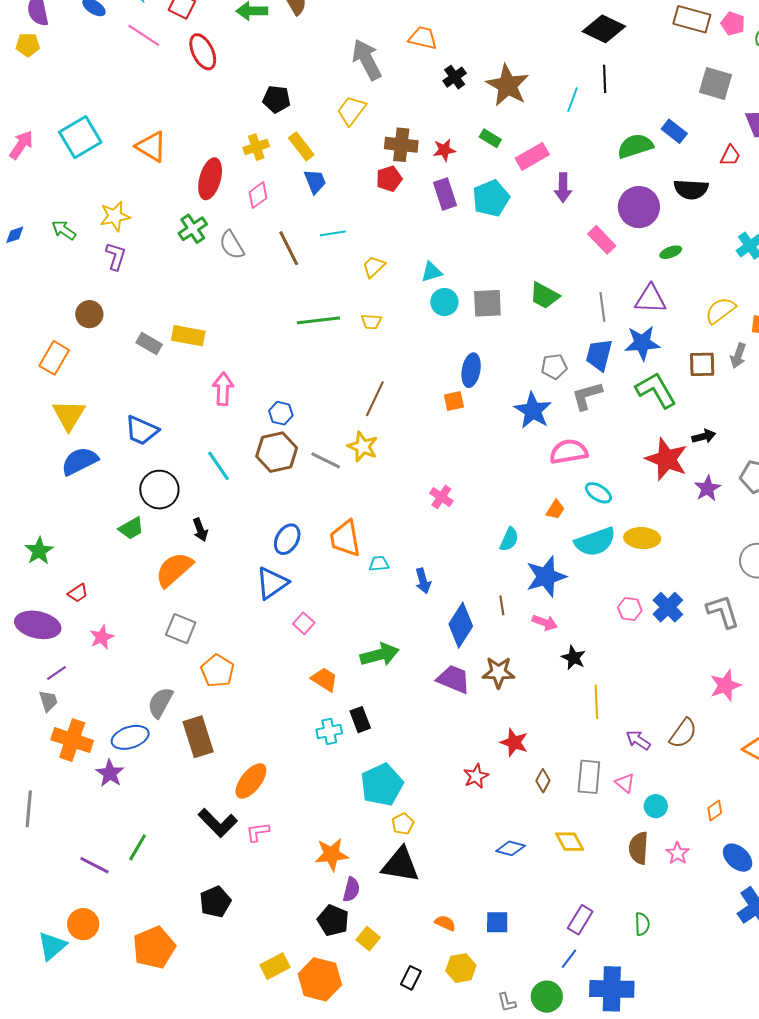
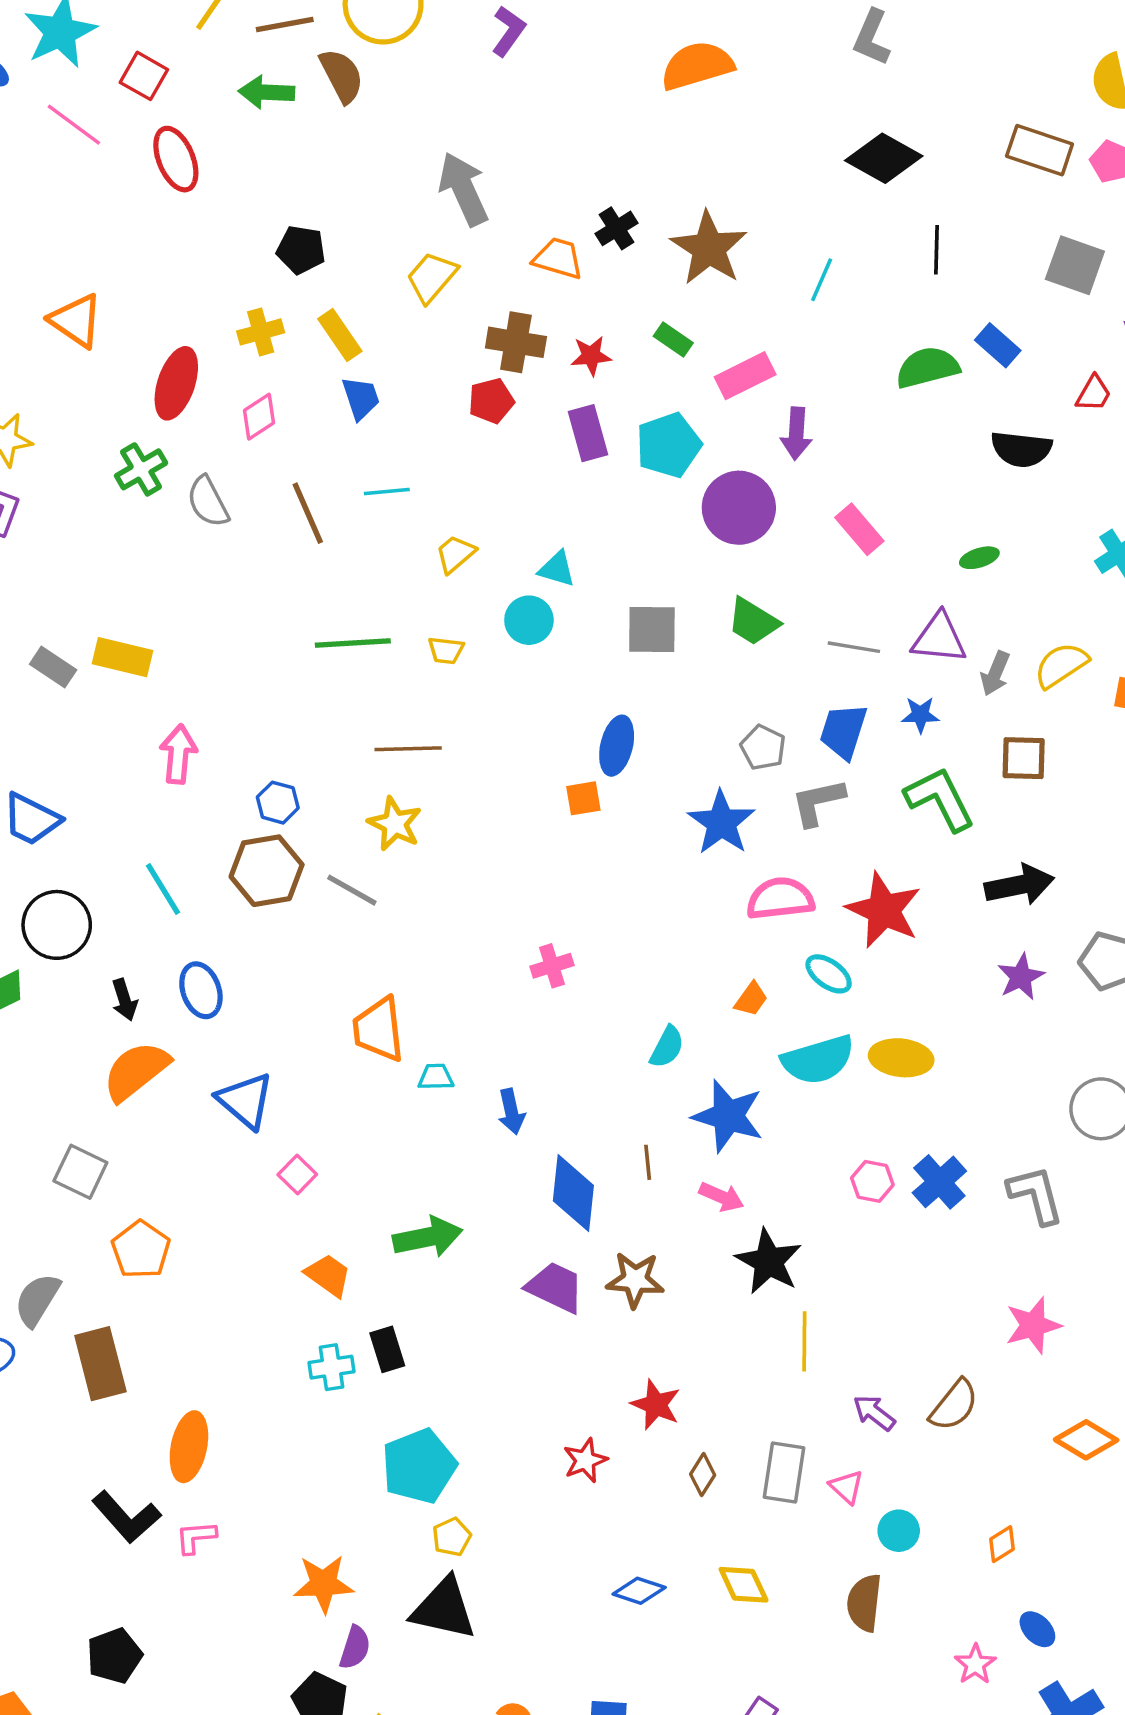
orange trapezoid: (423, 38) -> (558, 258), moved
black line: (605, 79) -> (936, 250), moved
purple circle: (639, 207) -> (739, 508), moved
cyan triangle: (432, 272) -> (557, 569), turned 30
cyan circle: (444, 302) -> (529, 620), moved
gray line: (602, 307) -> (854, 647), turned -76
blue star: (642, 343) -> (920, 715), size x0.6
gray arrow: (738, 356) -> (995, 673), moved
gray pentagon: (554, 367) -> (763, 747), turned 30
brown line: (375, 399) -> (408, 749), moved, turned 60
black arrow: (704, 436) -> (1019, 885), size x1.6
yellow star: (363, 447) -> (395, 824), moved
red star: (667, 459) -> (884, 910), moved
pink cross: (441, 497) -> (552, 966), turned 35
blue ellipse: (287, 539) -> (201, 990), moved, turned -52
orange semicircle: (174, 570) -> (136, 1071), moved
blue star: (546, 577) -> (728, 1116), turned 30
blue triangle: (272, 583) -> (245, 1101), turned -48
blue diamond: (461, 625) -> (573, 1193), turned -30
black star: (574, 658) -> (769, 1262), size x1.5
orange ellipse: (251, 781) -> (189, 1447), turned -30
pink star: (678, 853) -> (975, 1664), moved
blue ellipse: (738, 858) -> (1037, 1629), size x0.7

